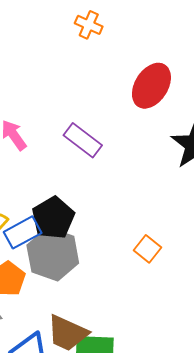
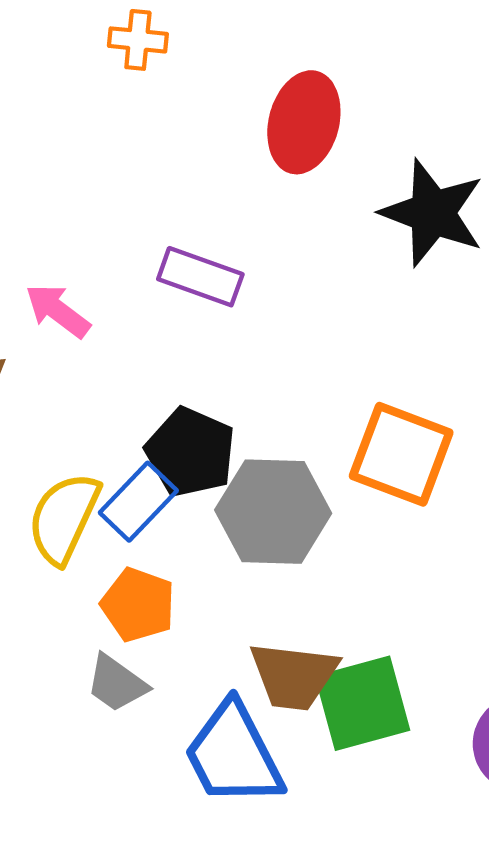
orange square: (148, 249) -> (401, 454), size x1.8
gray hexagon: (53, 254) -> (273, 512), moved

